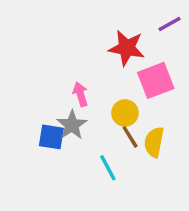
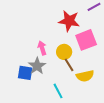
yellow circle: (125, 113) -> (64, 52), moved
brown line: (130, 137) -> (69, 65), moved
yellow semicircle: (154, 142) -> (85, 76), turned -114

